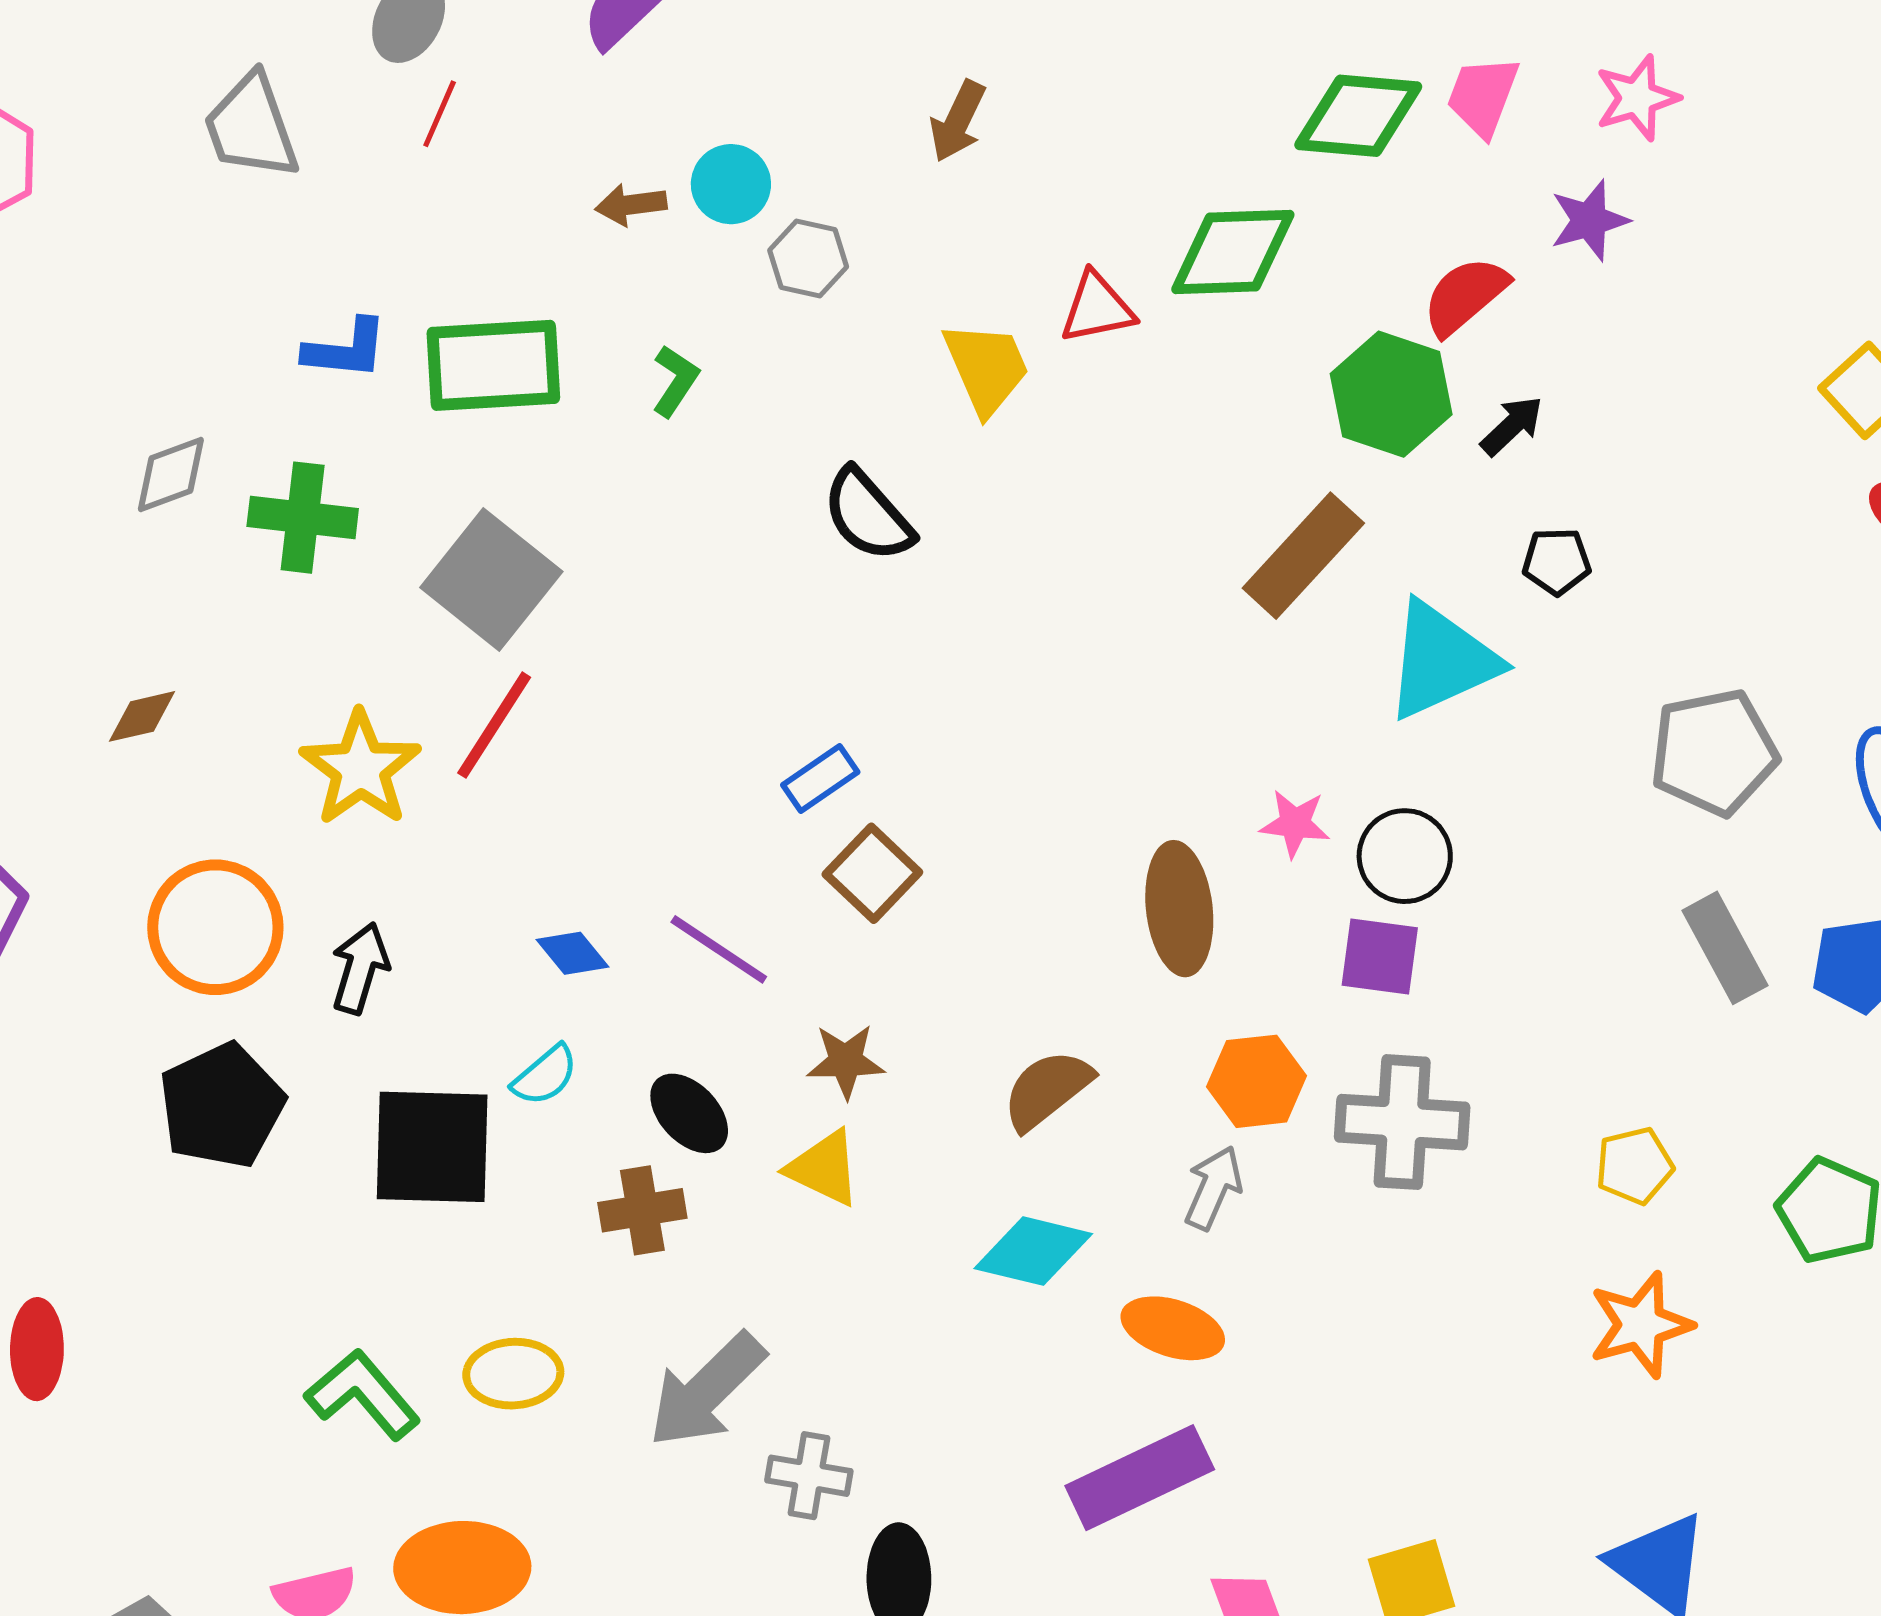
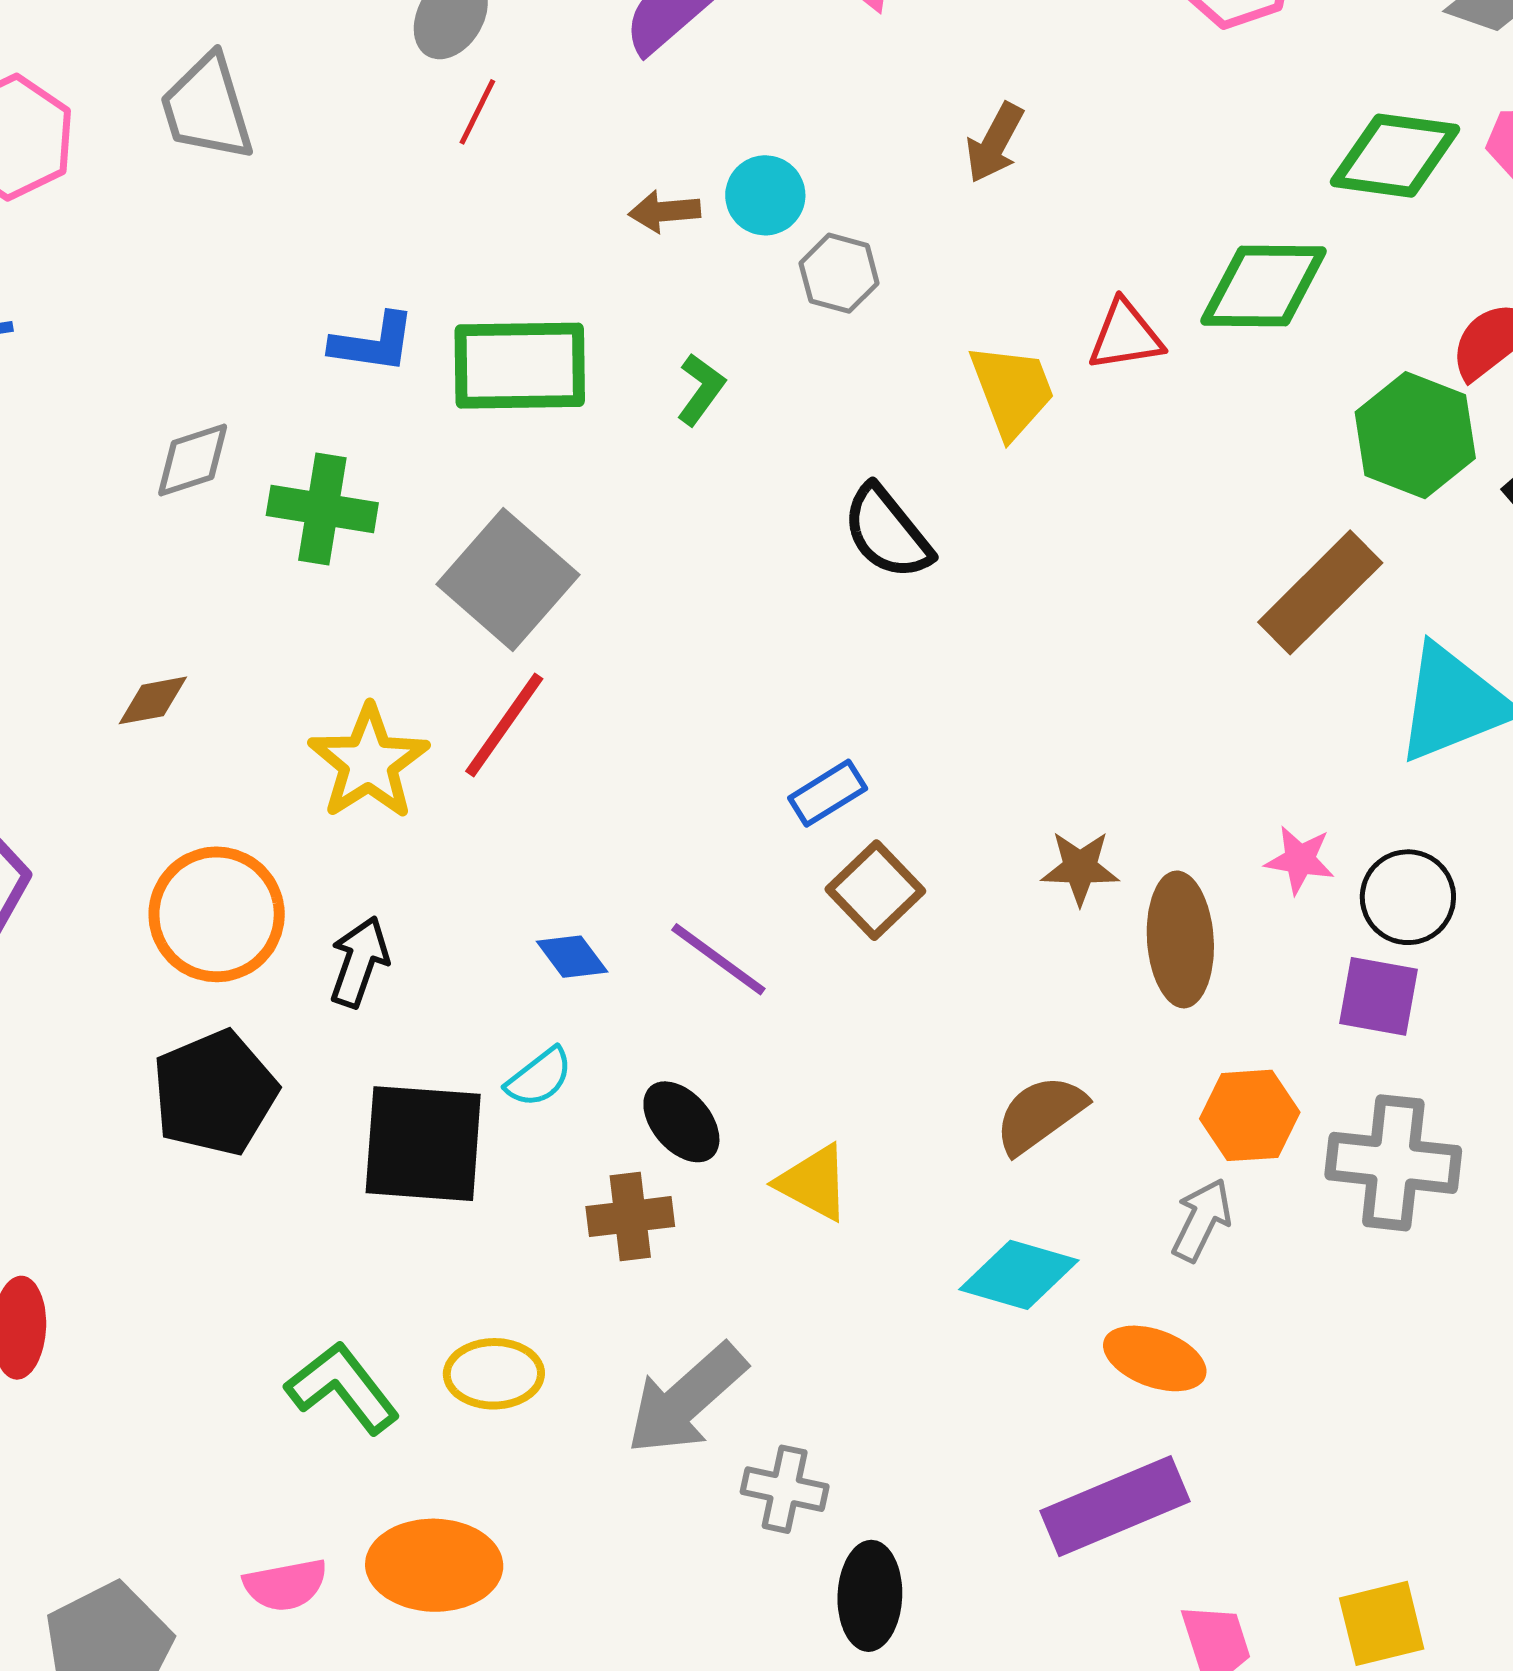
gray trapezoid: (251, 127) -> (207, 108), moved
brown star: (846, 1061) -> (1080, 868), moved

